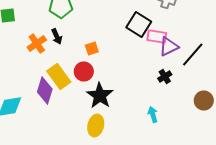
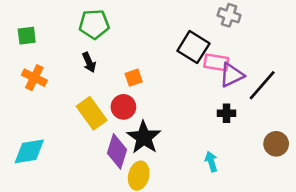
orange cross: (37, 44) -> (34, 78), moved, turned -30
black cross: (165, 76) -> (227, 113), turned 32
purple diamond: (45, 90) -> (117, 151), moved

